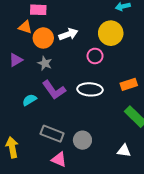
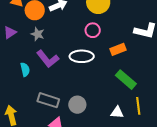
pink circle: (95, 56) -> (93, 30), moved
cyan semicircle: (29, 100) -> (25, 70), turned 112

